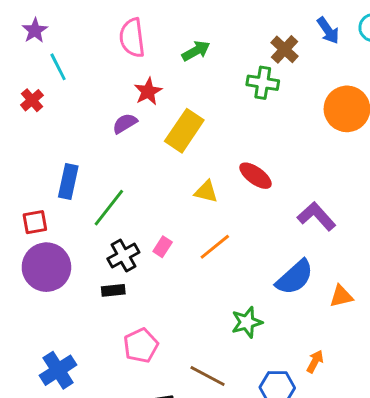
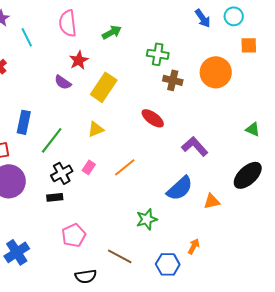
brown cross: (285, 49) -> (173, 80), moved, turned -30
cyan line: (58, 67) -> (27, 37), moved
purple semicircle: (125, 123) -> (63, 82), turned -114
yellow triangle: (206, 192) -> (96, 129), moved, turned -36

